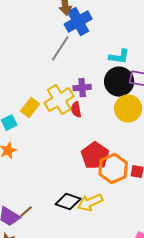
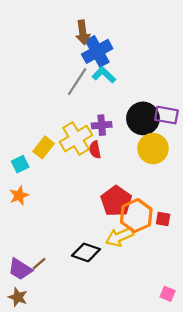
cyan L-shape: (119, 57) -> (104, 75), moved, turned -145
yellow arrow: (90, 203) -> (120, 237), moved

